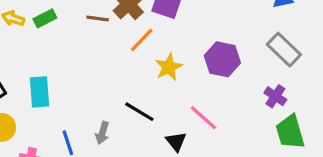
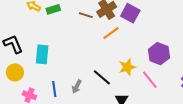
yellow star: (169, 67) -> (127, 67), moved
pink line: (203, 118) -> (150, 80), moved

